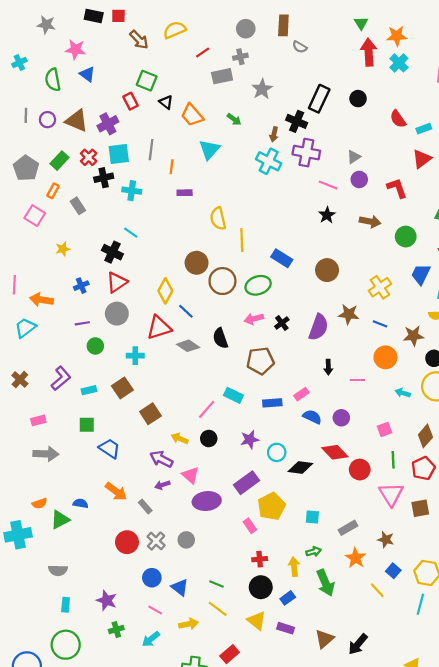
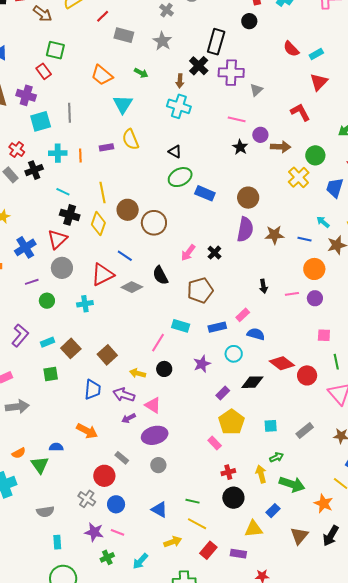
gray cross: (240, 57) -> (166, 10), moved, turned -32
gray rectangle: (222, 76) -> (124, 35), turned 36
black circle: (358, 99) -> (249, 21), moved
black triangle: (166, 102) -> (175, 152), moved
black cross: (297, 121) -> (199, 66), turned 30
purple cross: (108, 124) -> (26, 95), turned -36
purple cross: (306, 153) -> (231, 73), moved
red cross: (89, 157) -> (17, 150), moved
orange line: (172, 167) -> (80, 156), moved
black cross: (104, 178) -> (34, 170), moved
purple circle: (359, 179) -> (260, 135), moved
yellow semicircle: (218, 219) -> (130, 139), moved
yellow line: (242, 240) -> (103, 193), moved
black cross: (112, 252) -> (70, 215), moved
green ellipse: (258, 285) -> (180, 177), moved
blue cross: (81, 286) -> (25, 247), size x1.5
yellow cross: (380, 287) -> (299, 177), moved
yellow diamond: (165, 291) -> (98, 224), moved
pink arrow: (254, 319) -> (188, 253), turned -30
purple semicircle: (319, 327) -> (245, 229), moved
brown square: (122, 388) -> (71, 348), moved
cyan arrow: (403, 393) -> (323, 222), moved, turned 32
purple circle: (341, 418) -> (315, 298), moved
pink square: (384, 430) -> (324, 335), turned 32
blue trapezoid: (110, 448) -> (93, 390), moved, turned 70
cyan circle: (277, 452) -> (234, 354), moved
purple rectangle: (247, 483) -> (223, 393), moved, size x0.6
purple ellipse: (207, 501) -> (155, 435), moved
gray rectangle: (145, 507) -> (122, 458), moved
green triangle: (60, 520) -> (40, 465), turned -30
gray cross: (156, 541) -> (87, 499), moved
orange star: (356, 558) -> (323, 503), moved
blue circle: (152, 578) -> (116, 504), moved
green arrow: (325, 583) -> (292, 484), turned -40
blue rectangle: (288, 598) -> (273, 511), moved
pink line: (155, 610) -> (117, 532), moved
yellow triangle: (256, 621) -> (254, 529), moved, turned -36
purple rectangle: (286, 628) -> (238, 554), moved
red rectangle: (230, 654) -> (208, 550), moved

